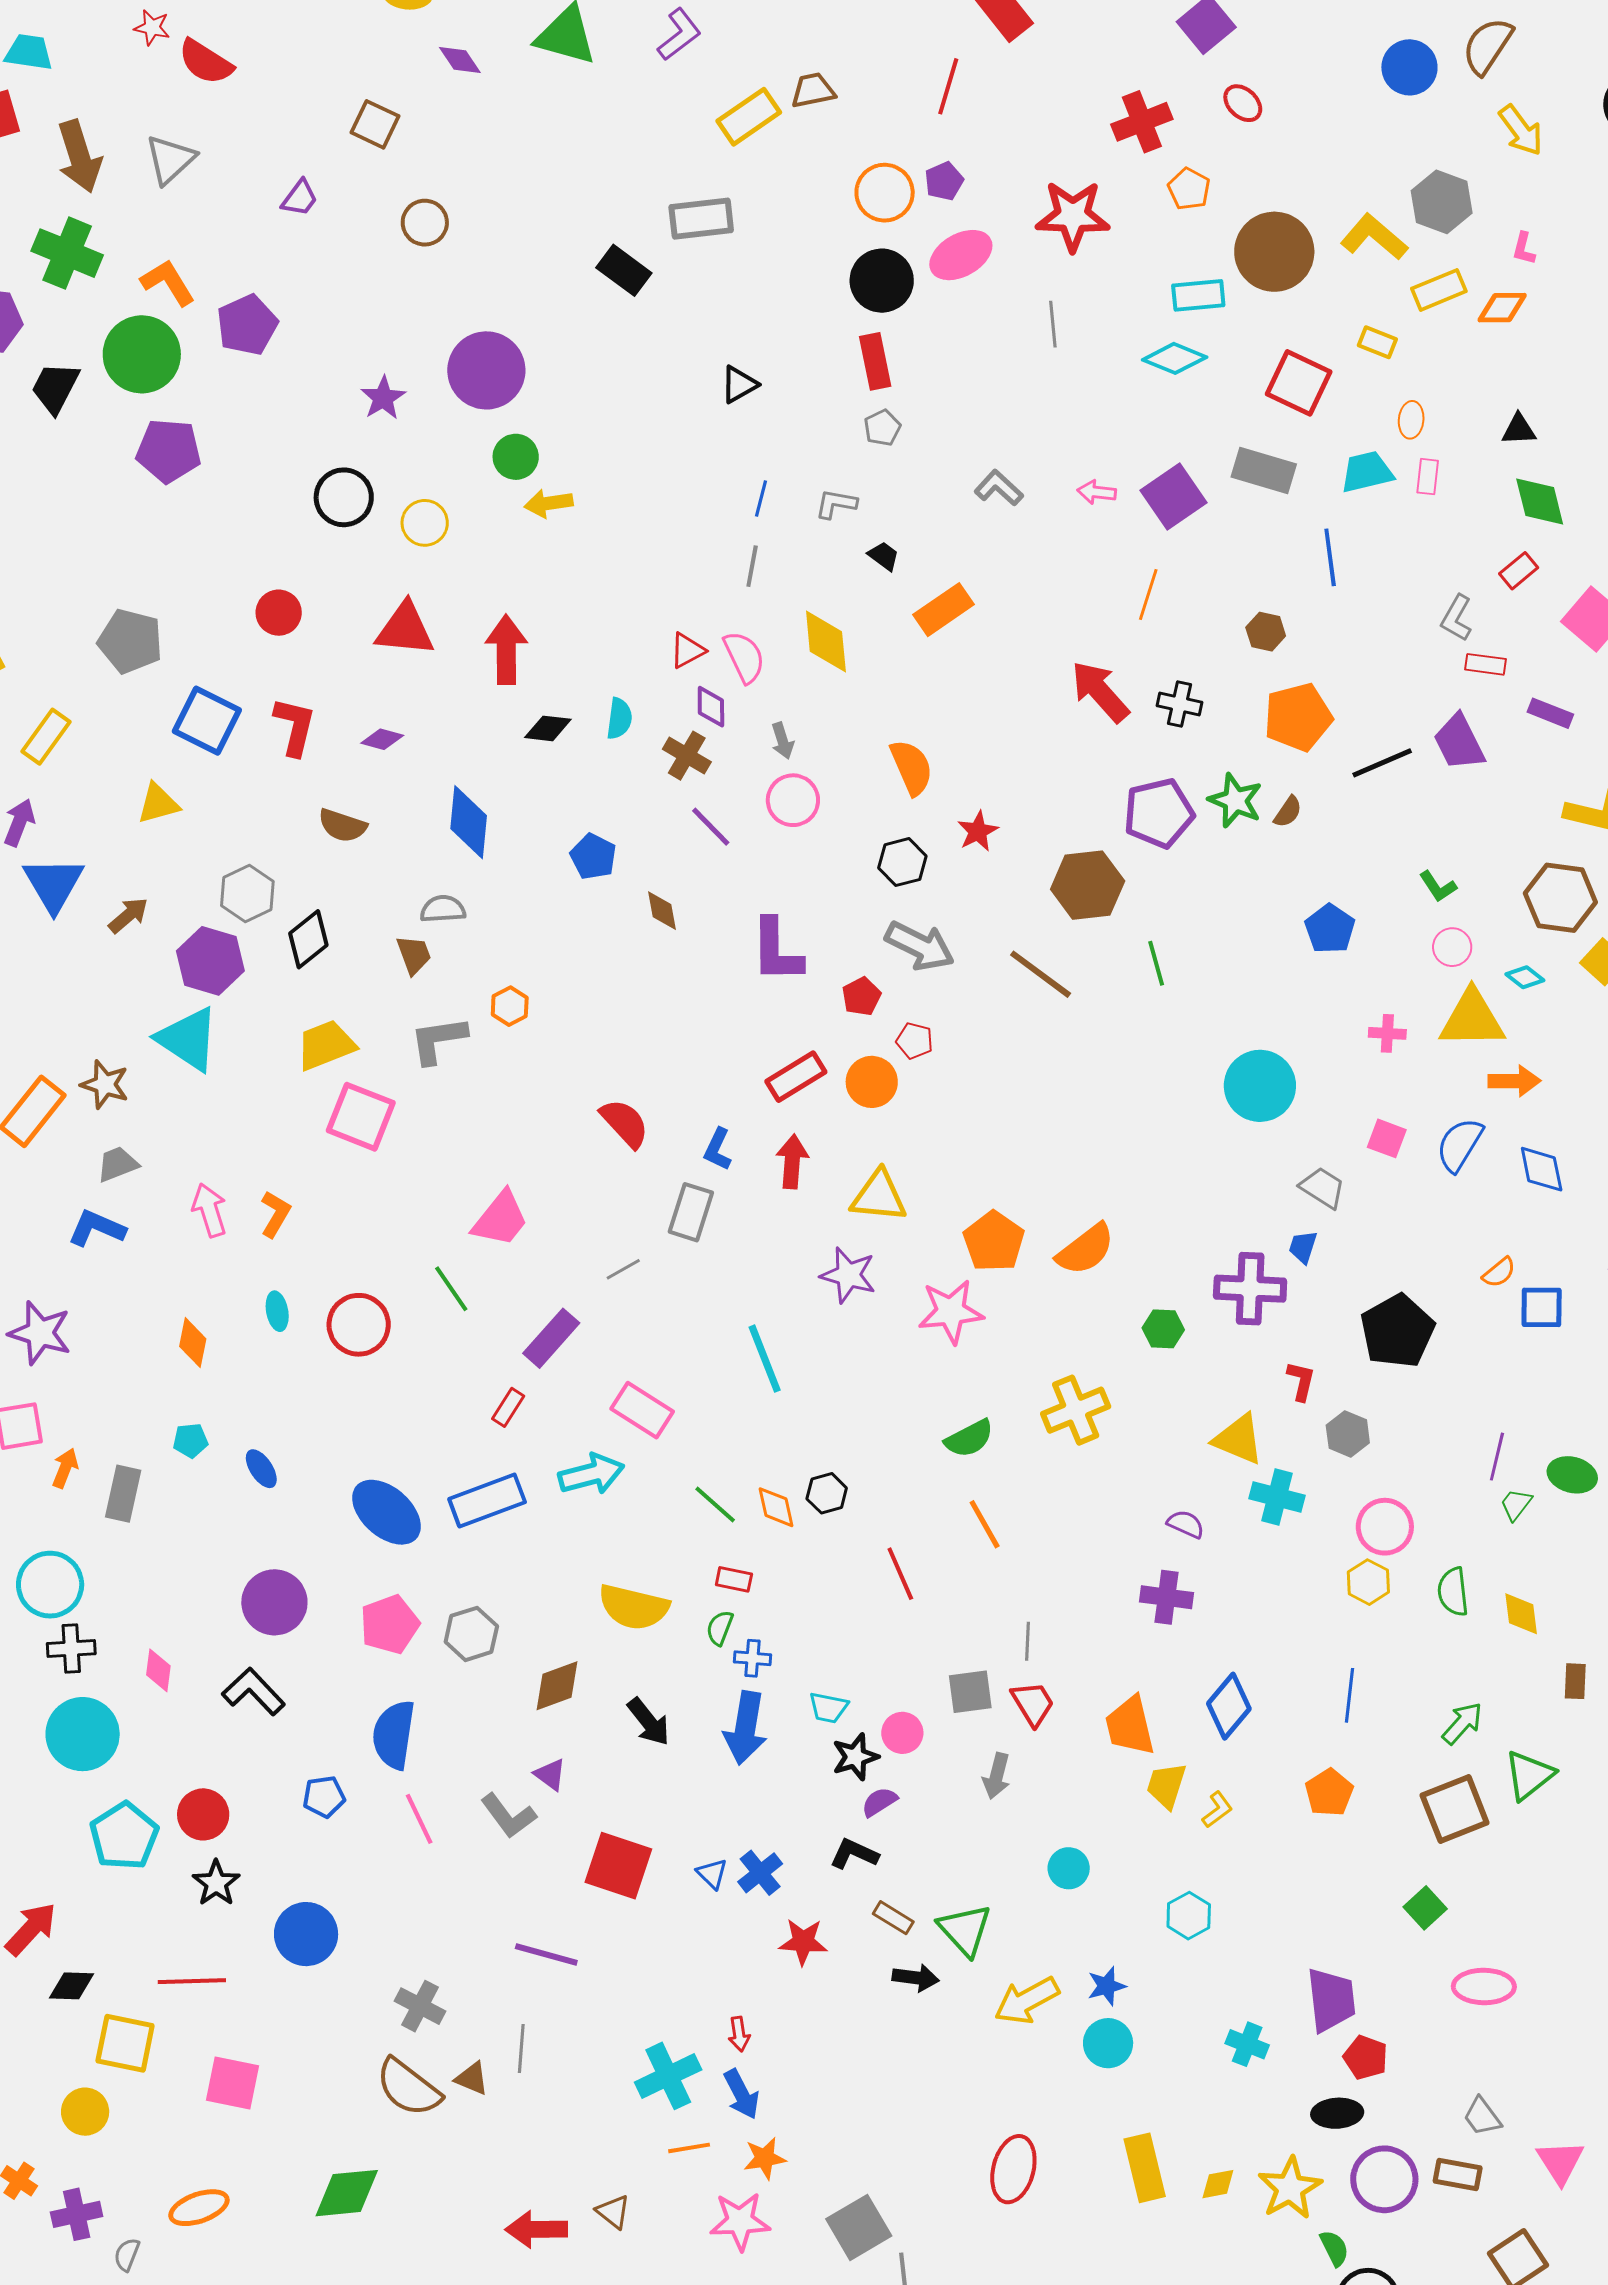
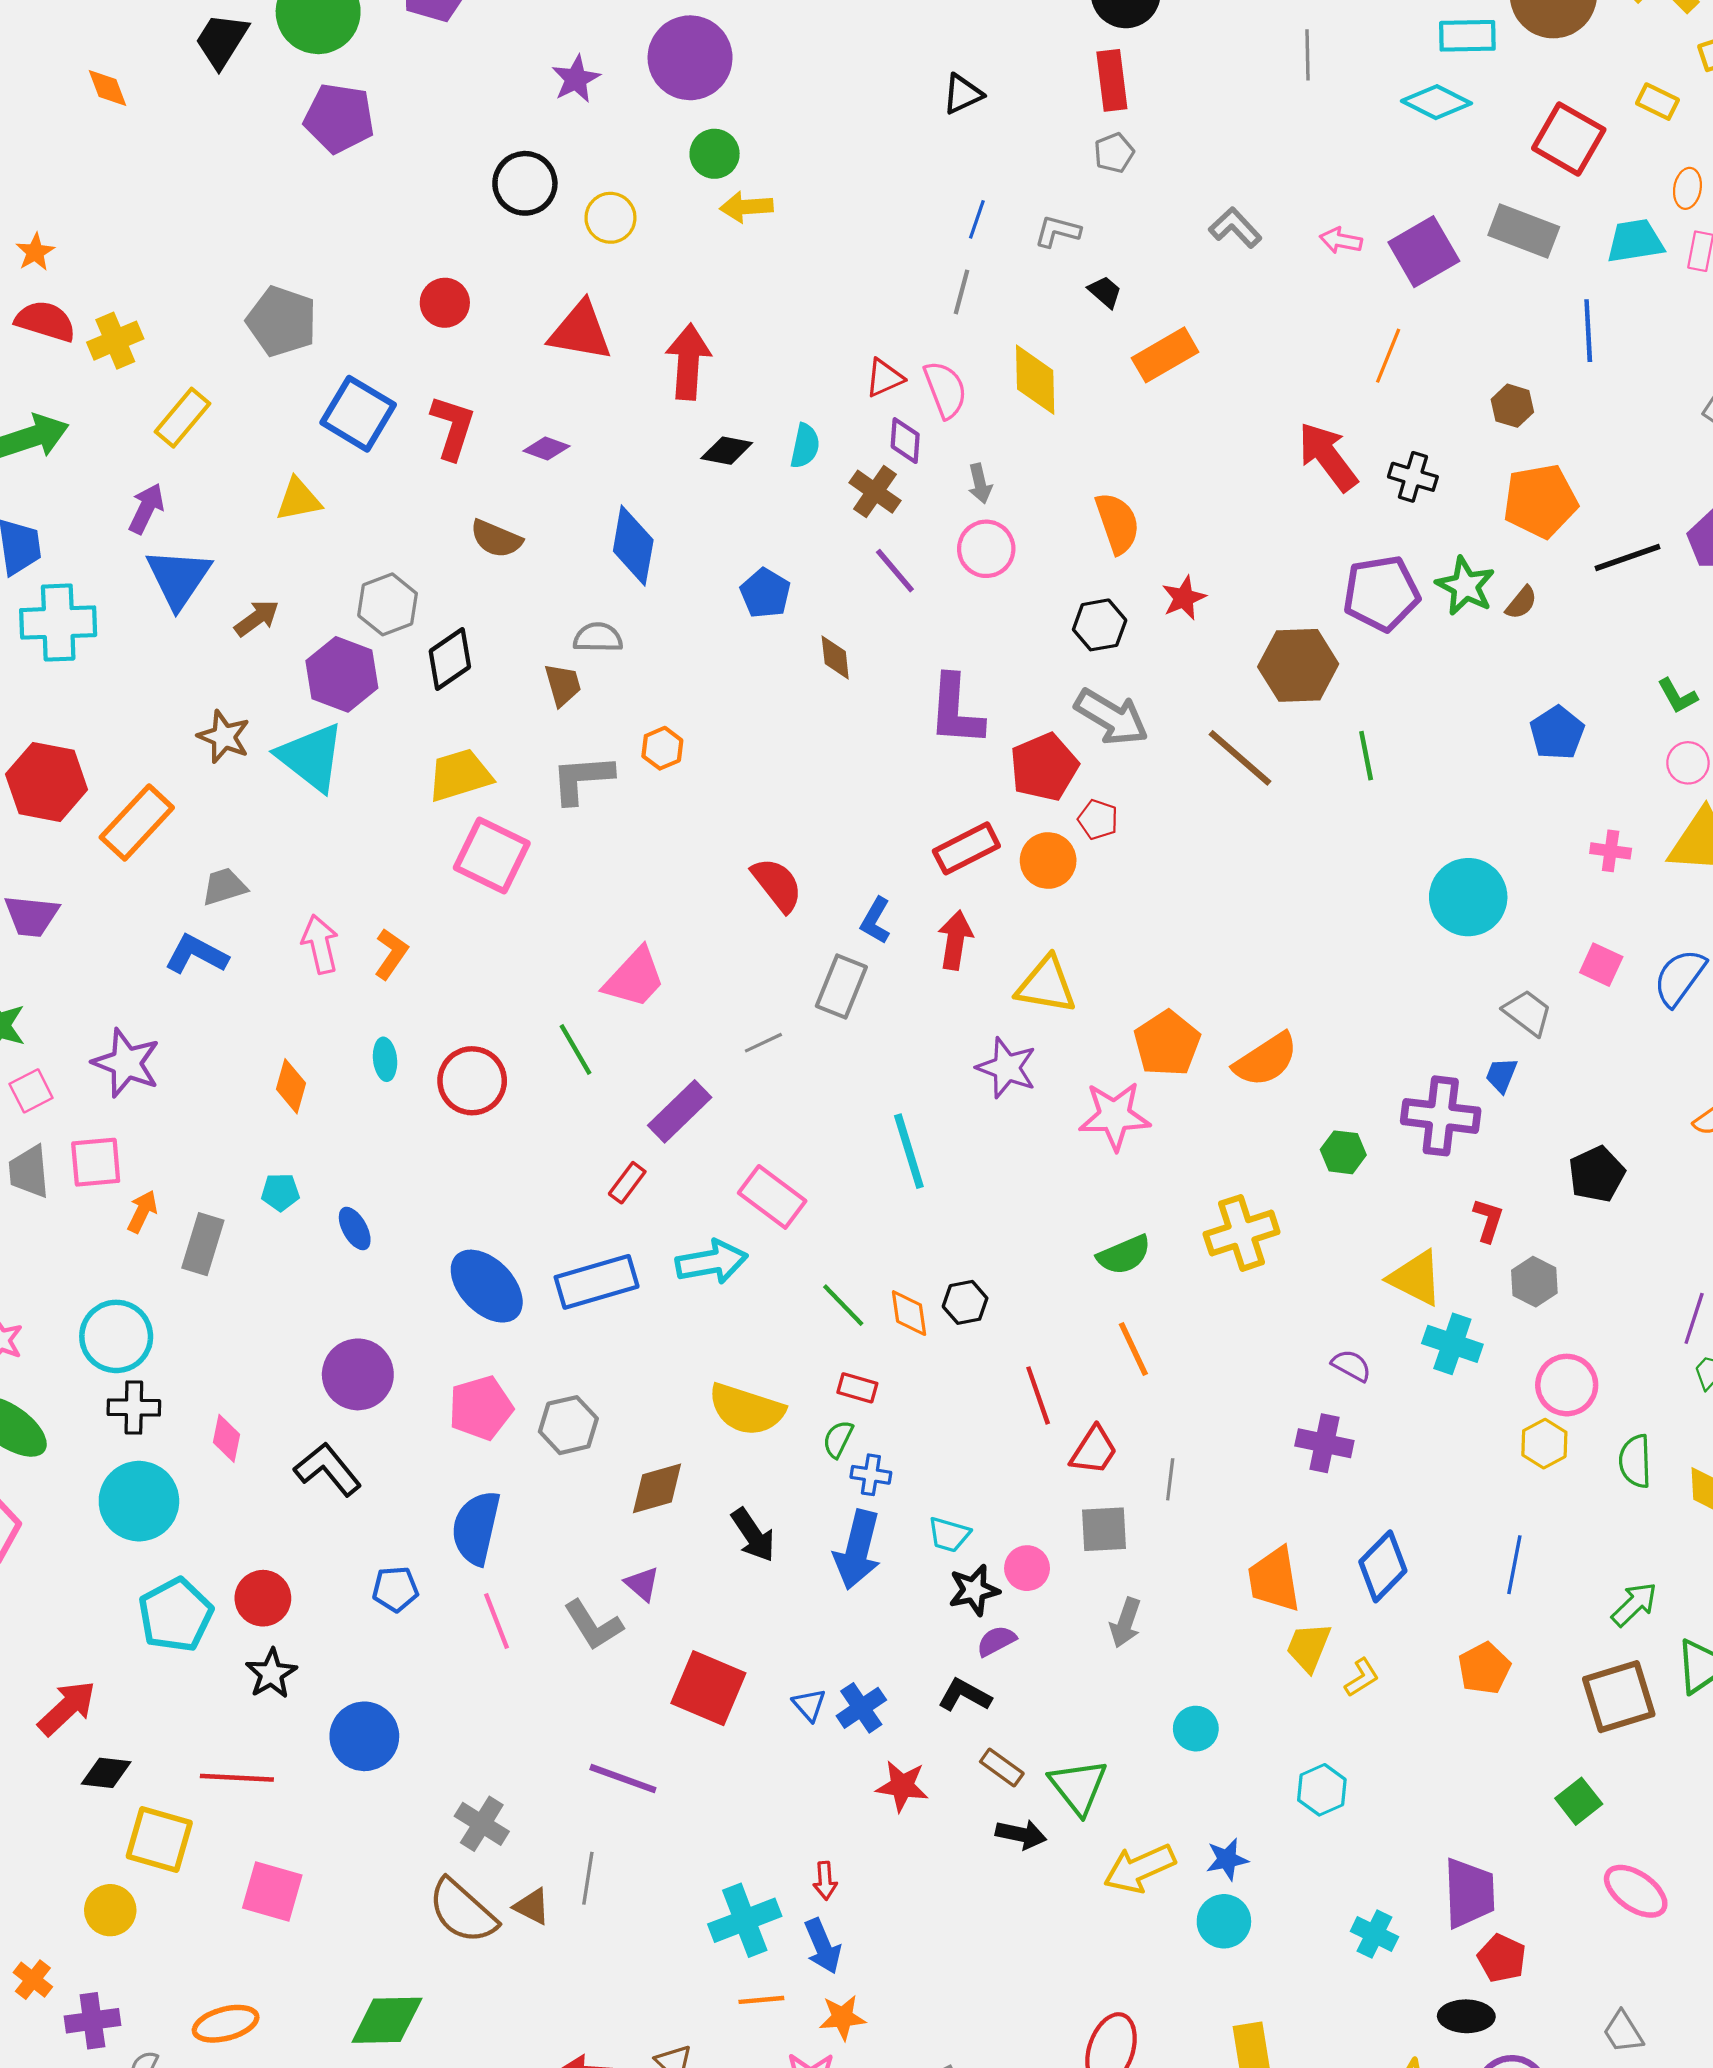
red pentagon: (861, 996) -> (1044, 767), size x1.6
brown star: (105, 1084) -> (224, 737), moved
black pentagon: (1397, 1331) -> (1597, 1174), size x0.7
red trapezoid: (1033, 1704) -> (1094, 1450), moved, turned 60
pink ellipse: (1484, 1986) -> (1636, 1891), turned 30

